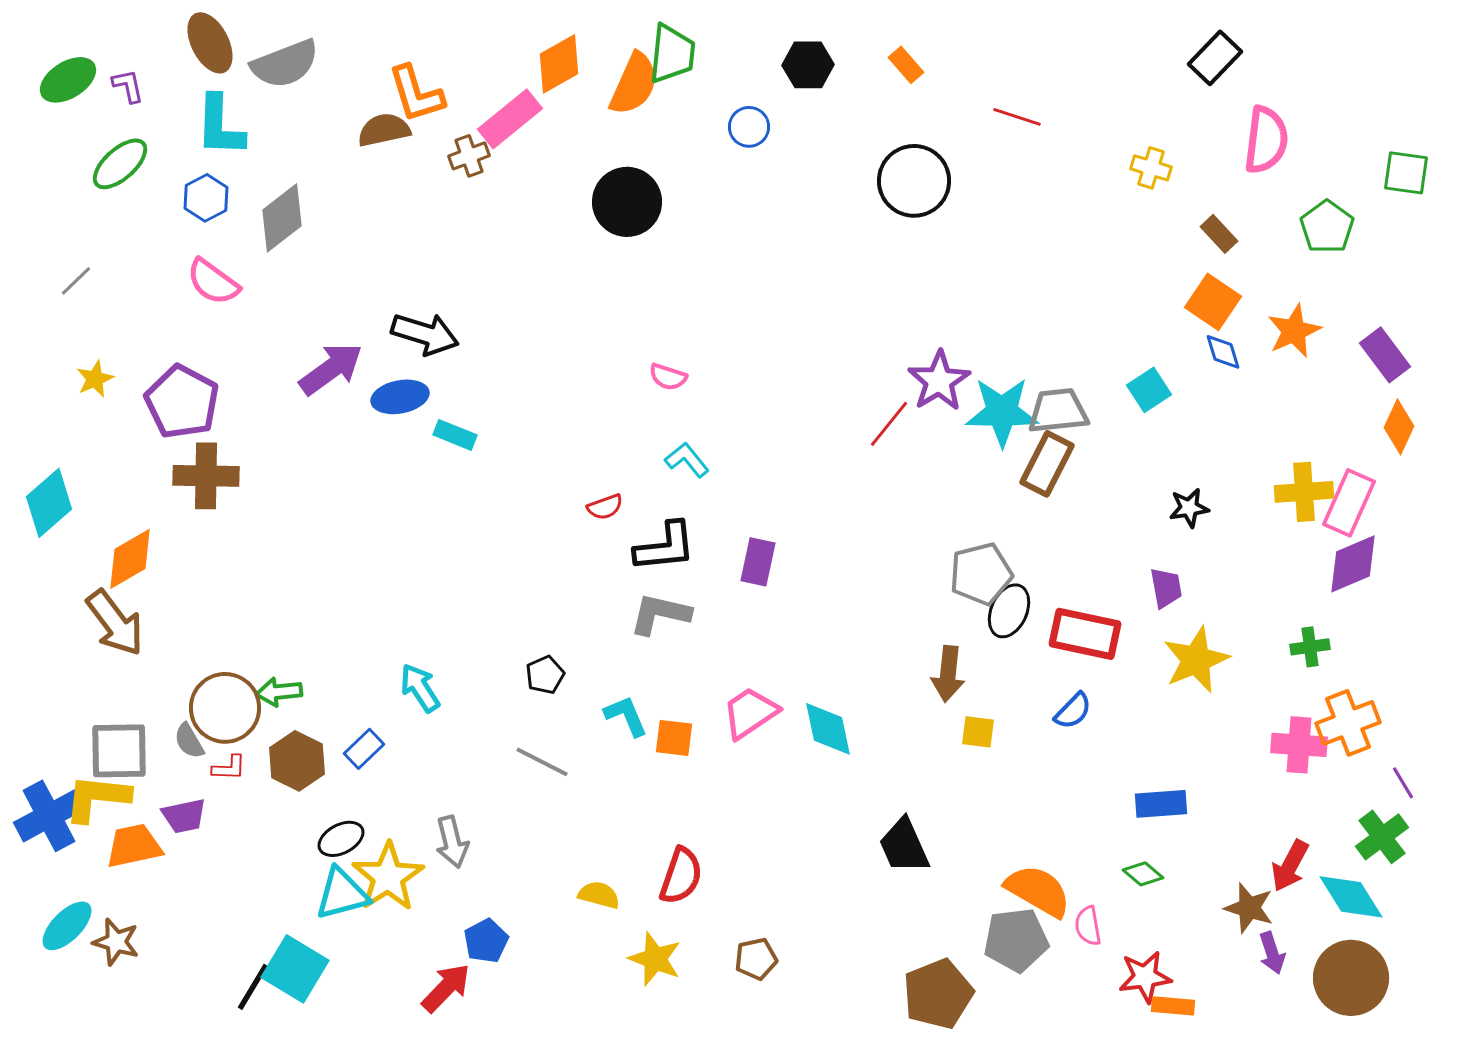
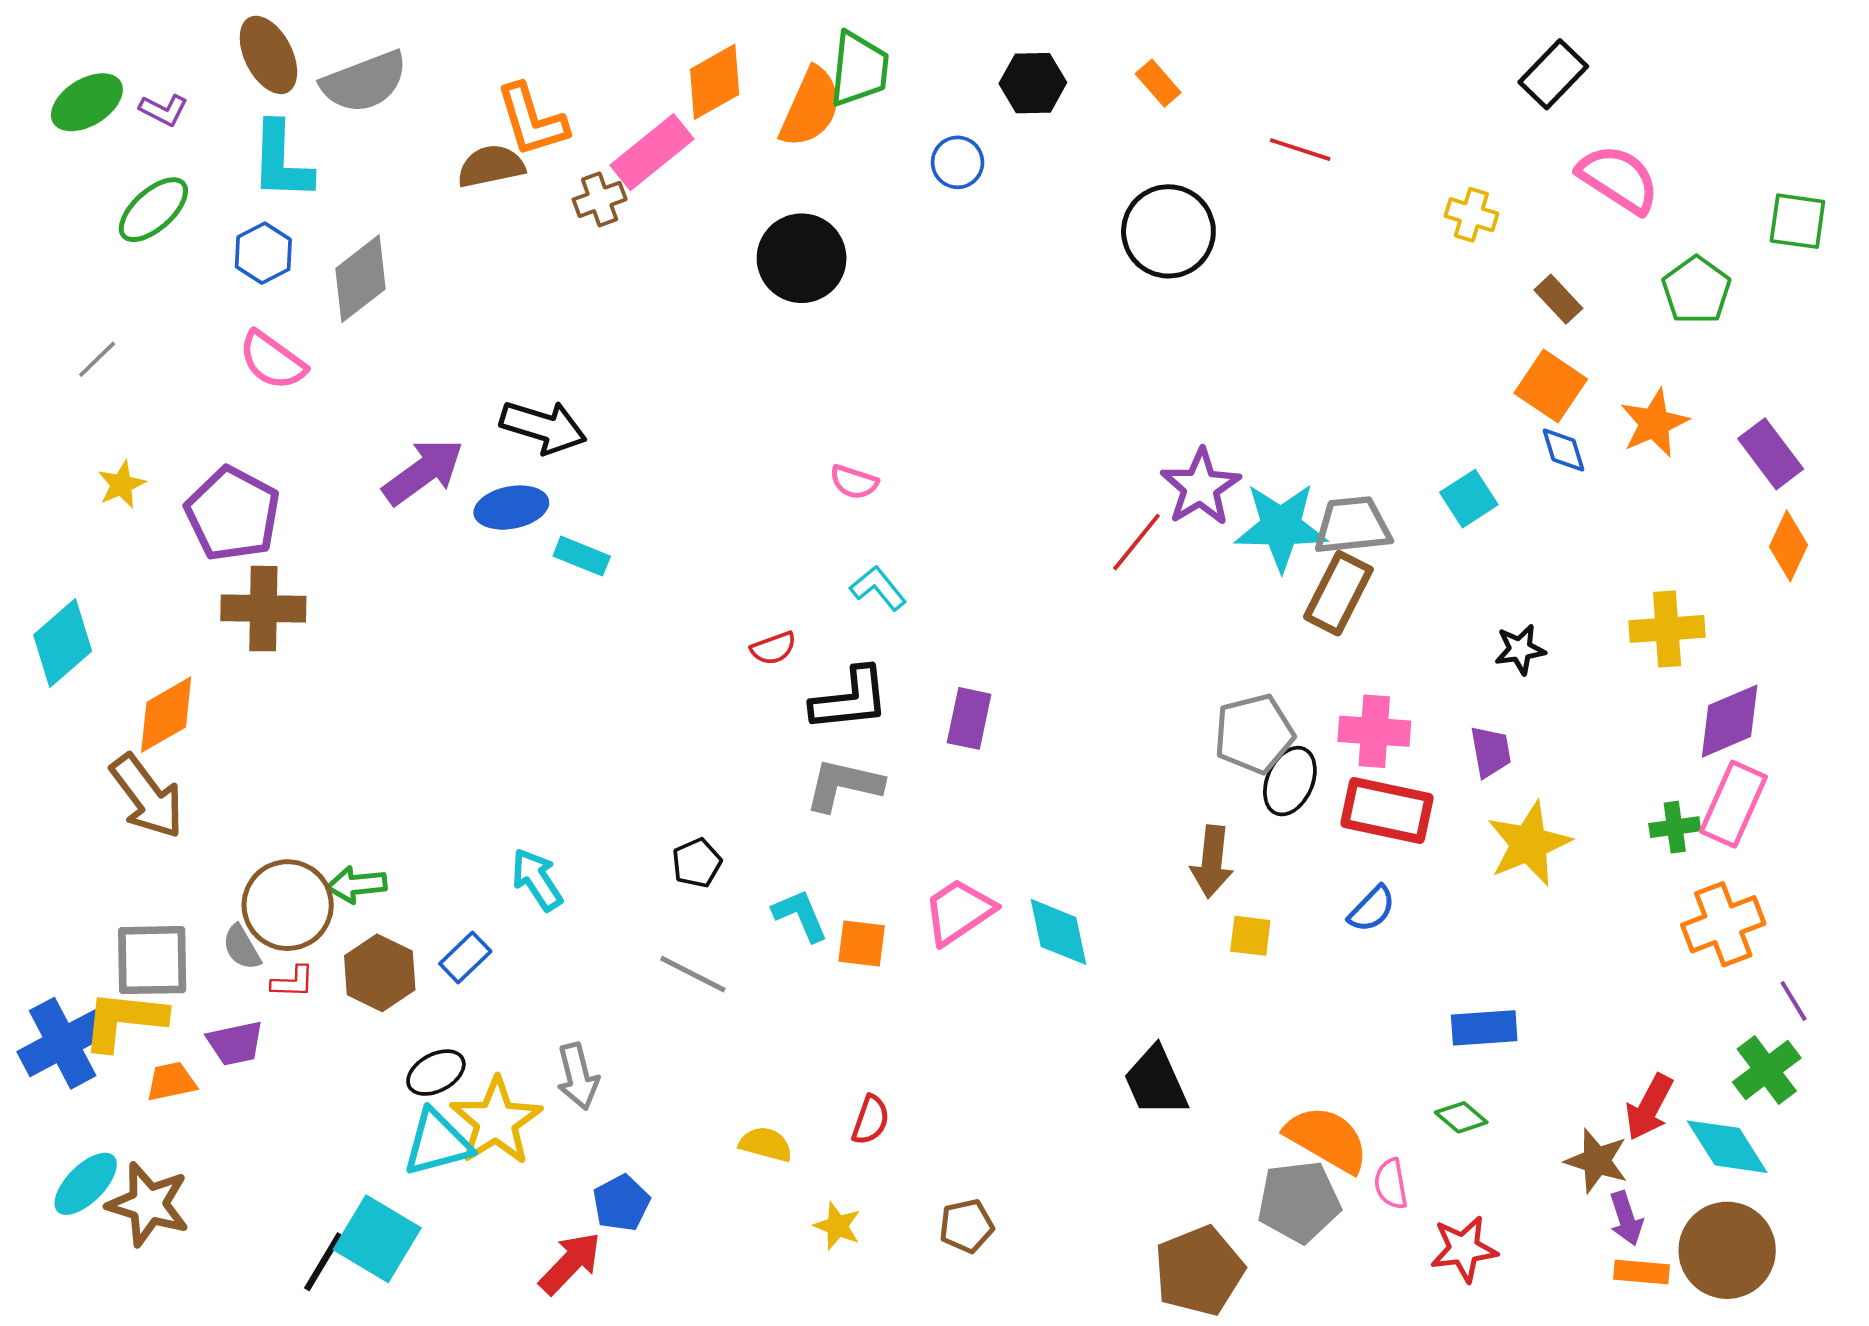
purple L-shape: (128, 86) -> (164, 110), turned 129
pink semicircle: (1266, 140) -> (1618, 179), turned -64
pink rectangle: (1349, 503) -> (1734, 804), moved
pink cross: (1299, 745) -> (1374, 731), moved
orange trapezoid: (134, 846) -> (171, 1082), size x0.7
red semicircle: (681, 876) -> (871, 1120), size x0.7
brown star: (116, 942) -> (148, 1204), size x1.4
yellow star: (655, 959) -> (837, 1226), size x0.7
orange rectangle: (1173, 1006) -> (1641, 1272), moved

